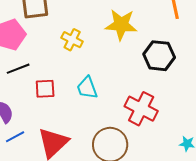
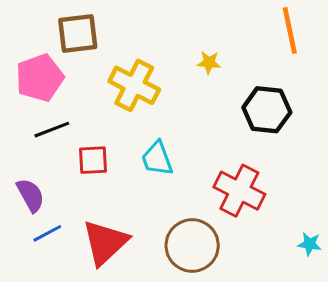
yellow star: (121, 25) -> (209, 63), size x0.5
yellow cross: (72, 40) -> (134, 85), size x1.5

